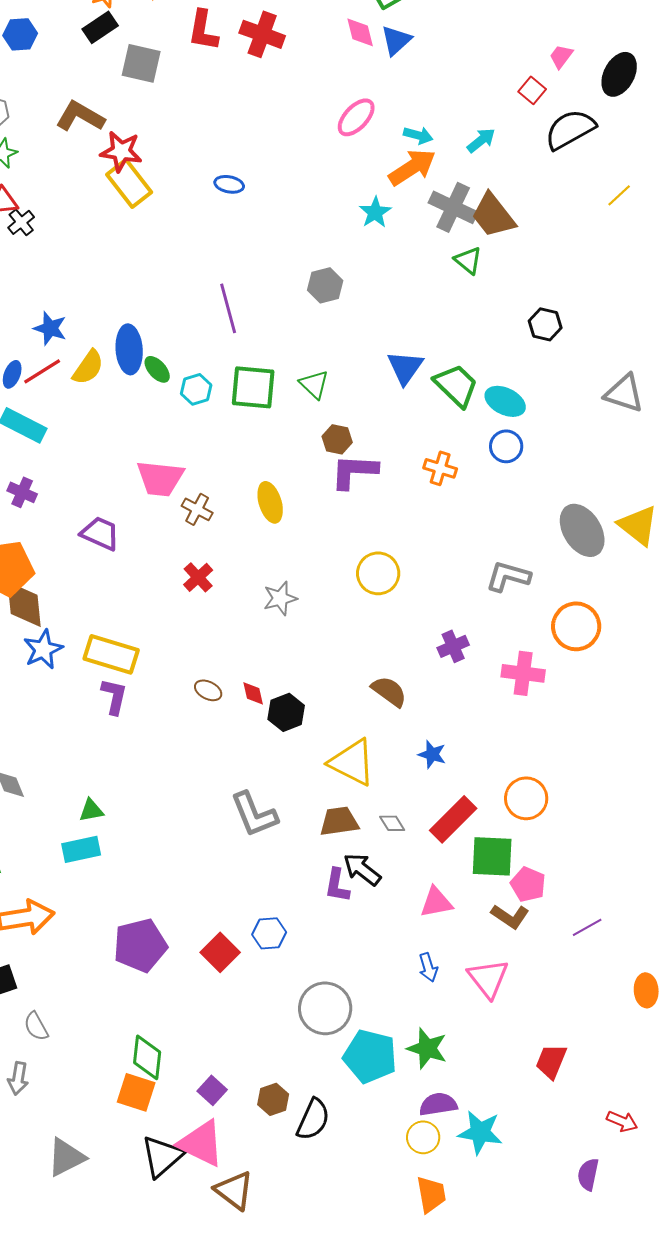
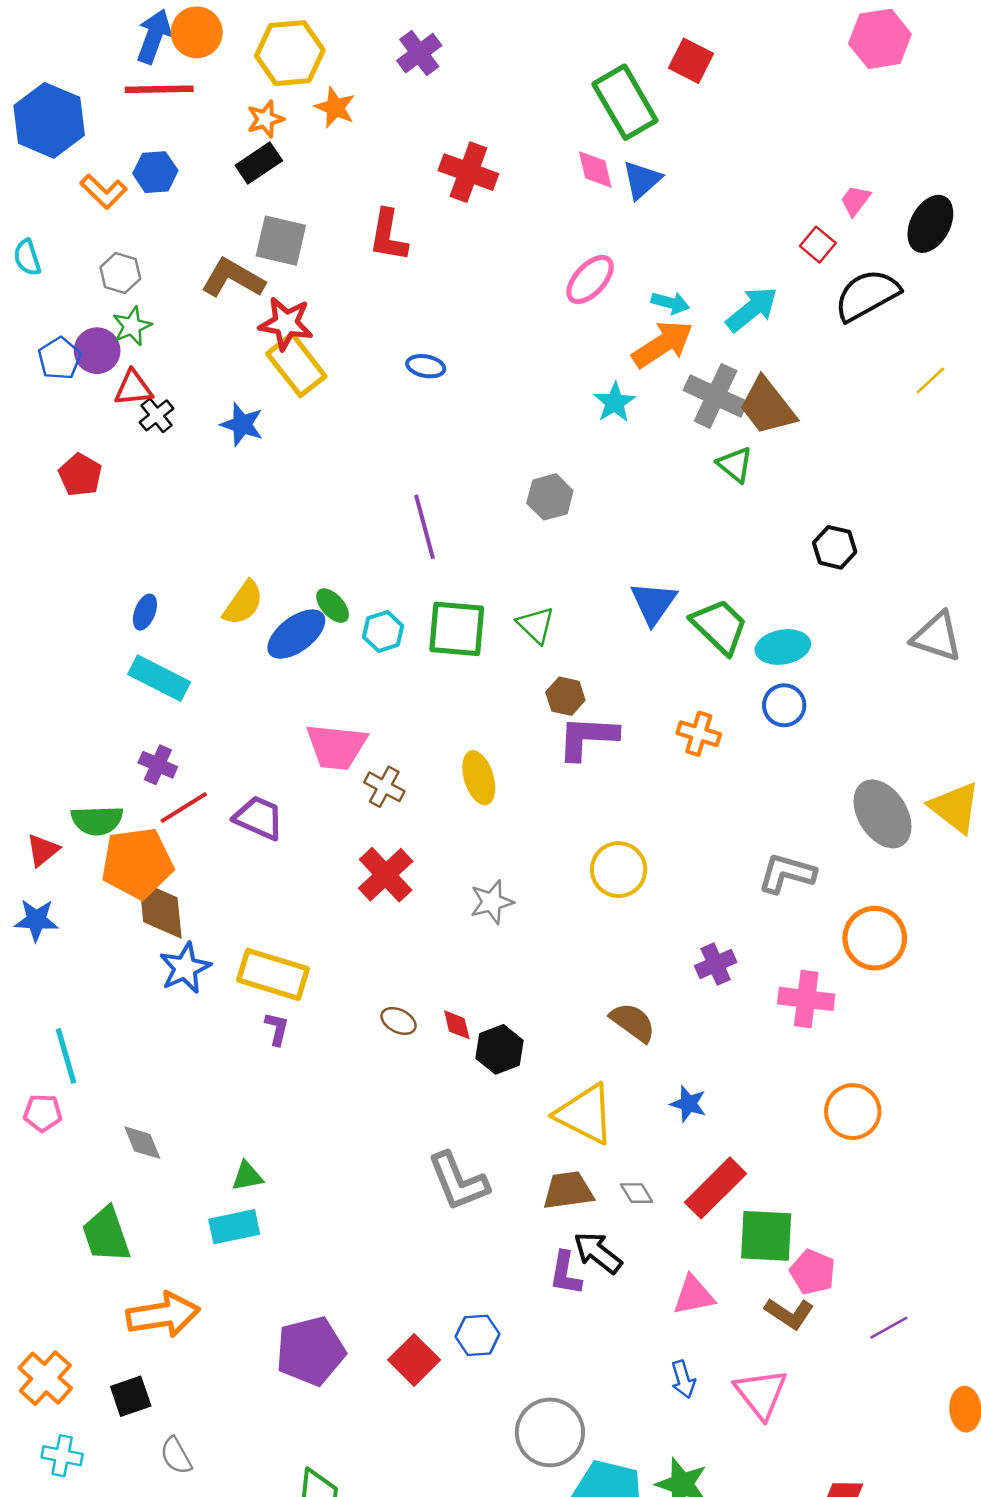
red L-shape: (203, 30) -> (388, 236), moved
gray square: (141, 63) -> (281, 241), moved
cyan arrow: (481, 140) -> (752, 309), size x1.4
blue star: (50, 328) -> (242, 424), moved
blue ellipse: (129, 349) -> (296, 634), moved, turned 57
red line: (42, 371) -> (184, 807), moved
cyan ellipse: (505, 401) -> (783, 647), turned -36
red cross: (198, 577) -> (386, 875), size x1.4
purple L-shape: (114, 696) -> (277, 1029), size x0.7
orange circle: (526, 798) -> (853, 1112), moved

